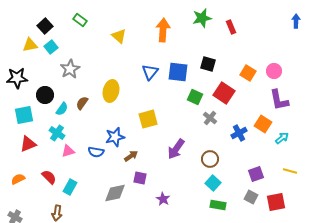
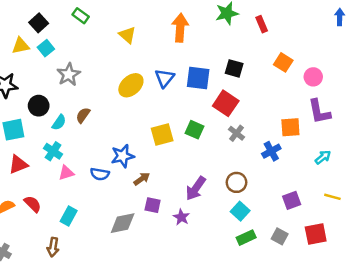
orange square: (248, 73) -> (283, 62), moved
yellow ellipse: (111, 91) -> (131, 85), moved, turned 35
red square: (224, 93) -> (226, 103), moved
green square: (195, 97) -> (195, 130), moved
orange square: (263, 124) -> (290, 127), moved, turned -36
purple arrow: (176, 149) -> (196, 188), moved
red semicircle: (49, 177) -> (33, 204), moved
gray square: (251, 197) -> (280, 236), moved
purple star: (163, 199) -> (181, 217), moved
green rectangle: (218, 205) -> (246, 238), turned -35

